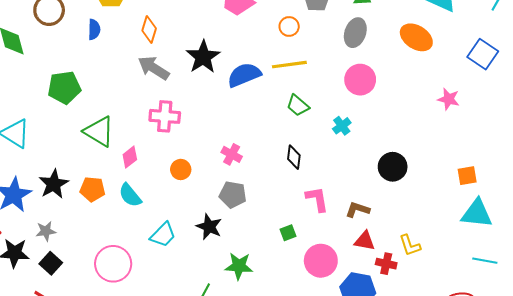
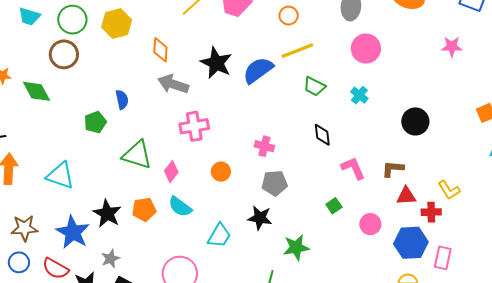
blue semicircle: (94, 29) -> (122, 100), moved
green pentagon: (64, 88) -> (95, 122), size x0.7
pink circle: (321, 261) -> (370, 224), size x0.7

